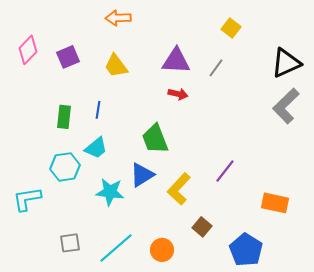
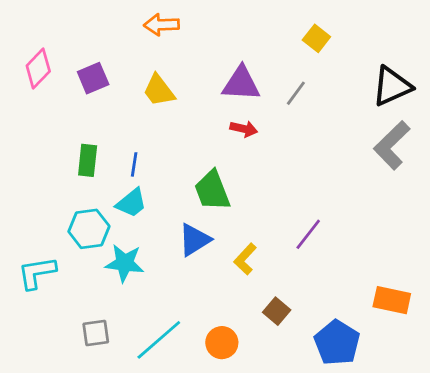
blue line: (98, 110) -> (134, 164), moved
yellow L-shape: (179, 189) -> (245, 259), size x0.7
cyan star: (110, 192) -> (125, 263), moved
orange rectangle: (275, 203) -> (392, 300), moved

